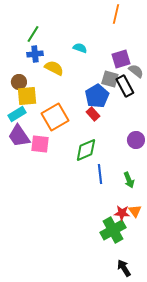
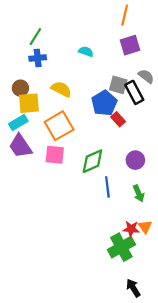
purple square: (121, 59) -> (130, 45), moved
yellow semicircle: (54, 68) -> (61, 89), moved
red rectangle: (93, 114) -> (118, 119), moved
purple circle: (136, 140) -> (135, 160), moved
pink square: (40, 144) -> (55, 155), moved

